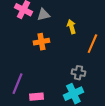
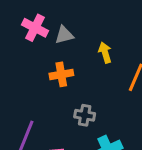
gray cross: (78, 73) -> (85, 115), moved

